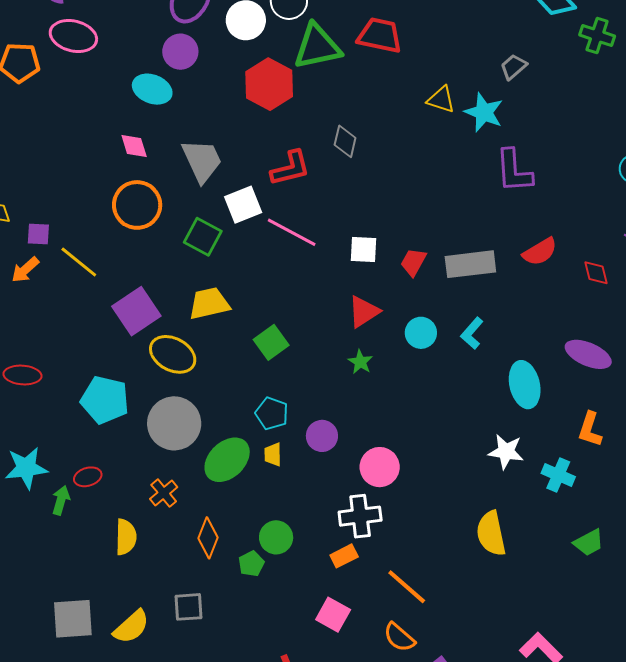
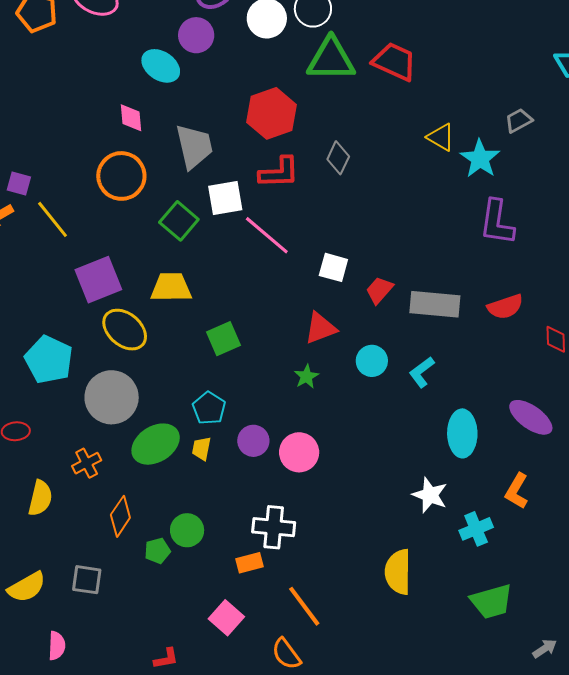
red hexagon: (269, 84) -> (272, 113), moved
pink circle: (380, 467) -> (299, 452), moved
cyan cross: (558, 475) -> (476, 529), turned 32
green trapezoid: (589, 543) -> (492, 601), size x1.4

